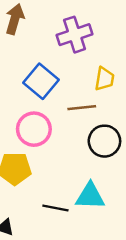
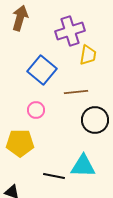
yellow trapezoid: (104, 79) -> (88, 55), moved
pink circle: (34, 129) -> (36, 110), size x0.6

